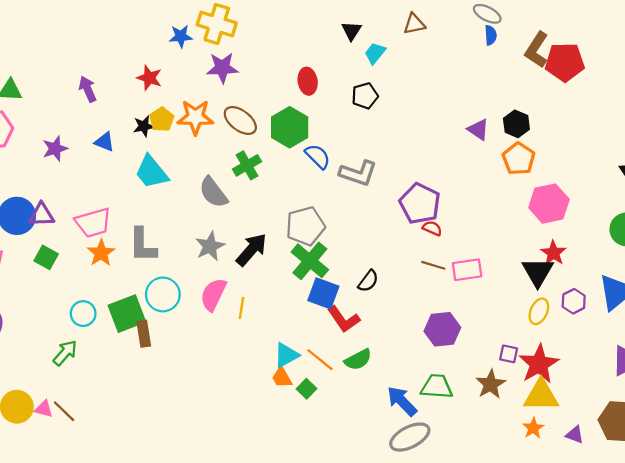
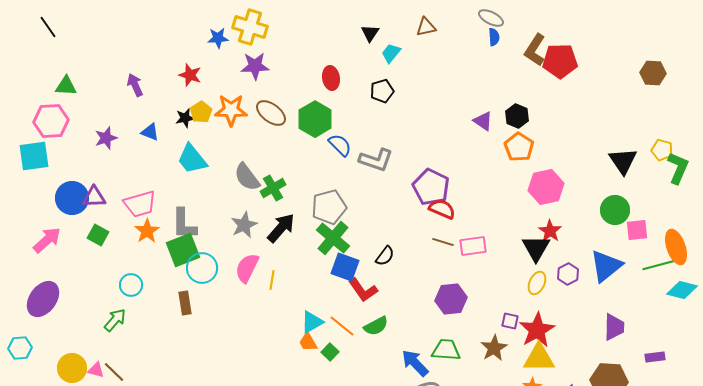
green cross: (247, 165) -> (273, 188), moved
red semicircle: (432, 228) -> (442, 209), size x1.5
green square: (127, 314) -> (183, 250), moved

